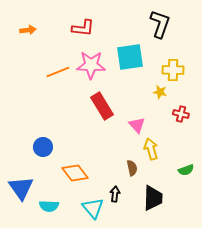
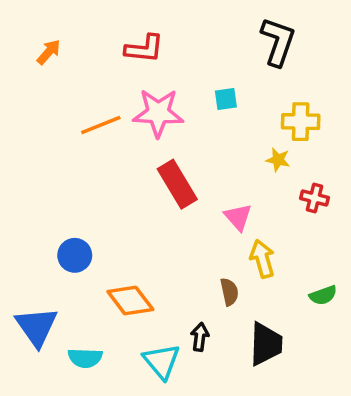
orange arrow: (28, 30) -> (49, 52), turned -42
cyan square: (130, 57) -> (226, 99), size x0.5

